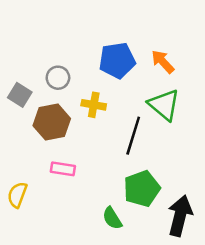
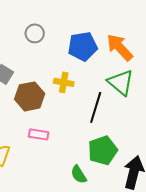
orange arrow: (163, 62) -> (120, 47), size x1.4
gray circle: (58, 78) -> (35, 33), moved

